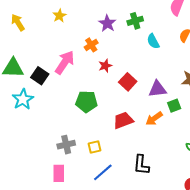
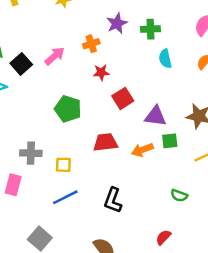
pink arrow: (65, 62) -> (55, 56), size x0.7

